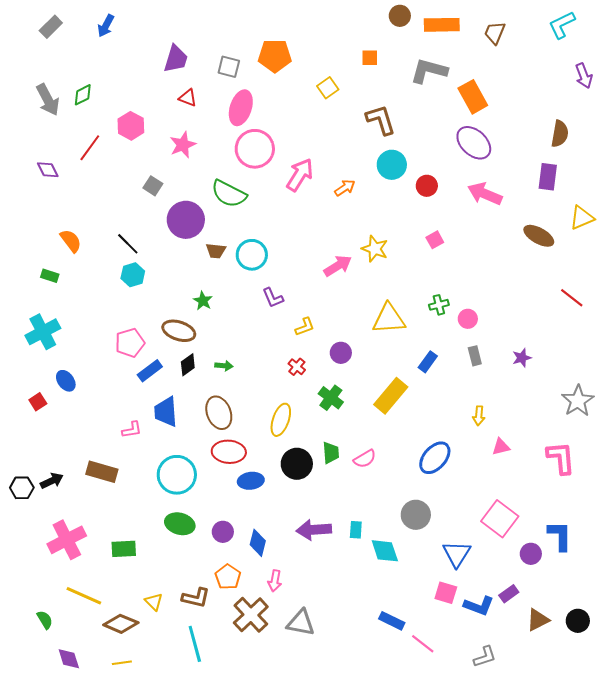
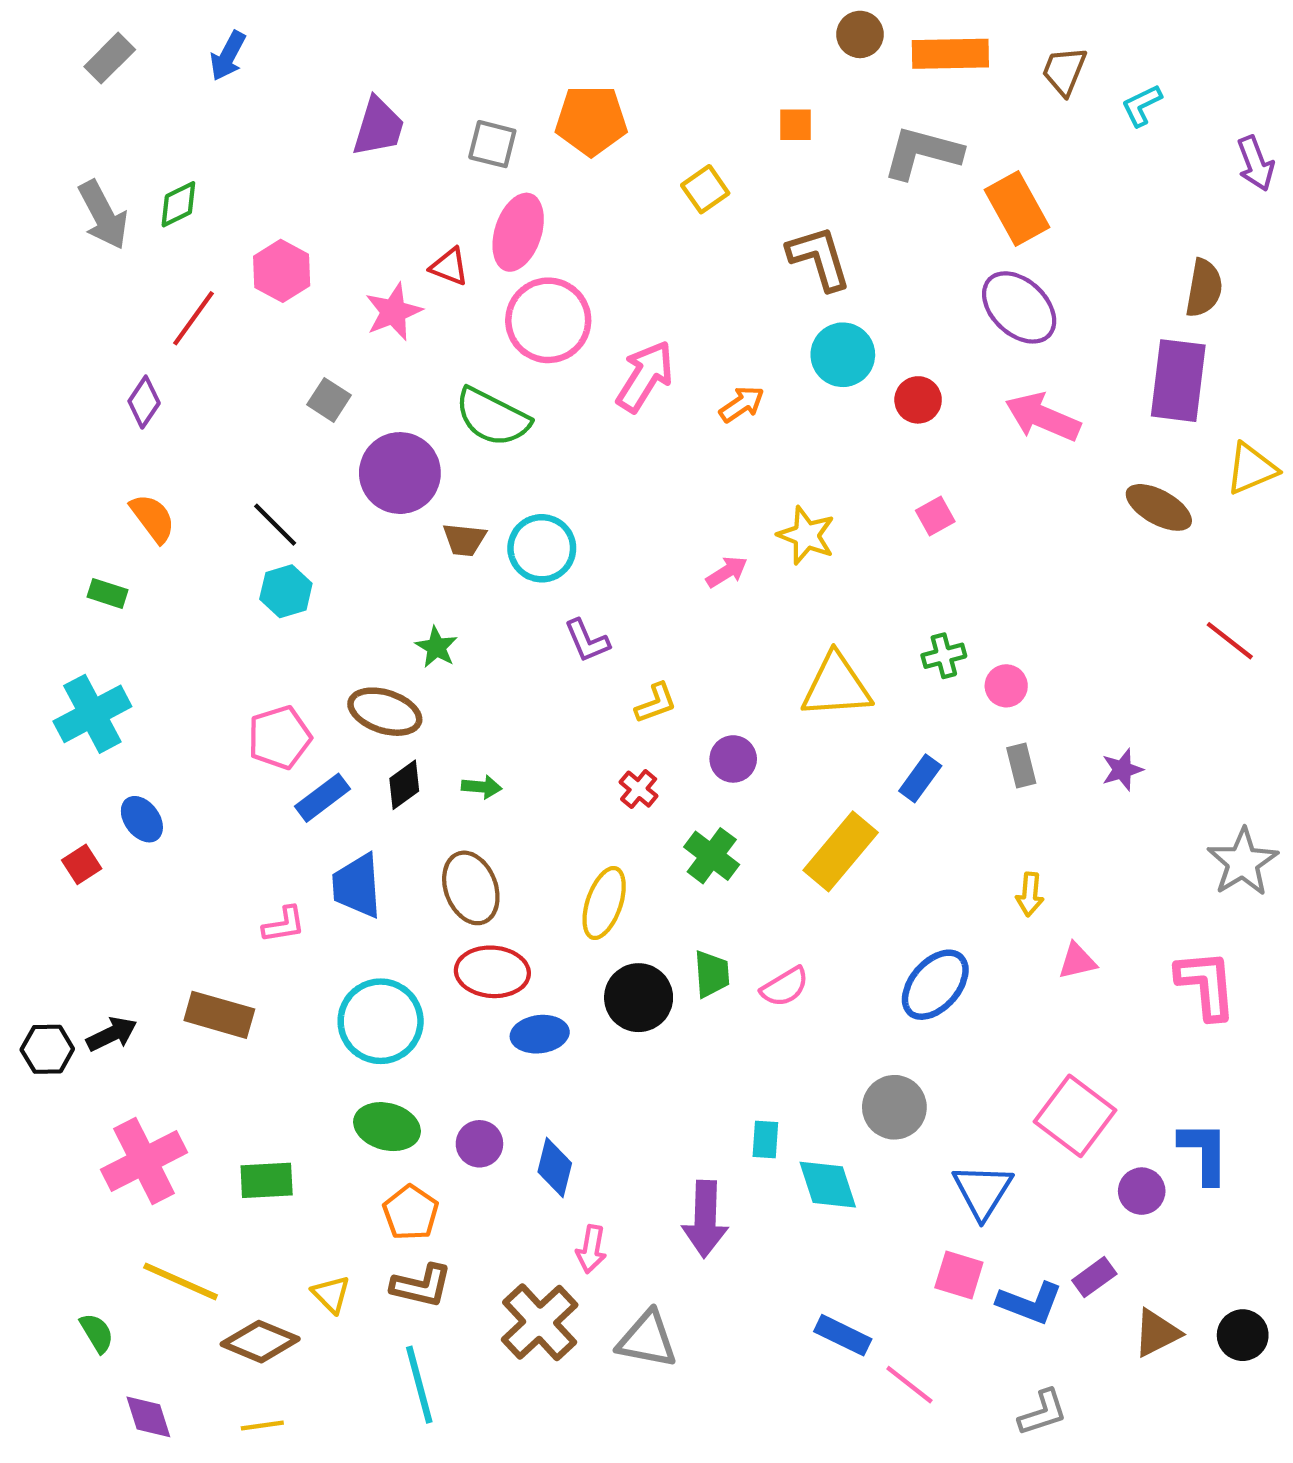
cyan L-shape: (562, 25) -> (1142, 105), moved, size x0.7
red triangle: (188, 98) -> (449, 267), moved
purple diamond: (48, 170) -> (144, 402), moved, turned 60
purple rectangle: (548, 177) -> (1178, 381), size x1.4
pink arrow: (338, 266) -> (727, 572), size x0.7
purple arrow: (314, 530) -> (705, 1219), moved, turned -84
orange pentagon: (228, 577) -> (411, 1213), moved

